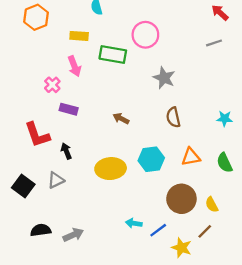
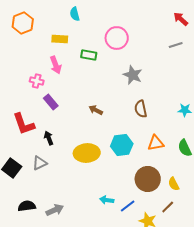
green rectangle: (113, 55) -> (89, 55), size x0.7
pink cross: (52, 85) -> (37, 81), turned -32
purple rectangle: (69, 109) -> (51, 102), turned 35

